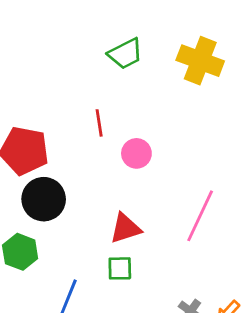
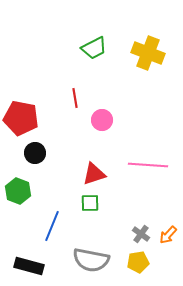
black circle: (44, 199) -> (35, 153), size x0.7
pink line: (200, 216) -> (148, 165), turned 69

